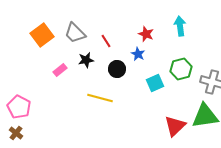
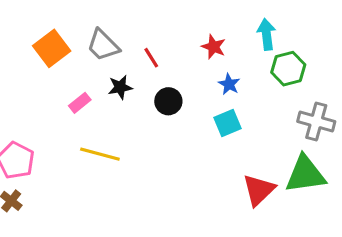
blue star: (138, 54) -> (229, 84), moved
green hexagon: (181, 69) -> (288, 69), moved
yellow line: (100, 98) -> (100, 154), moved

